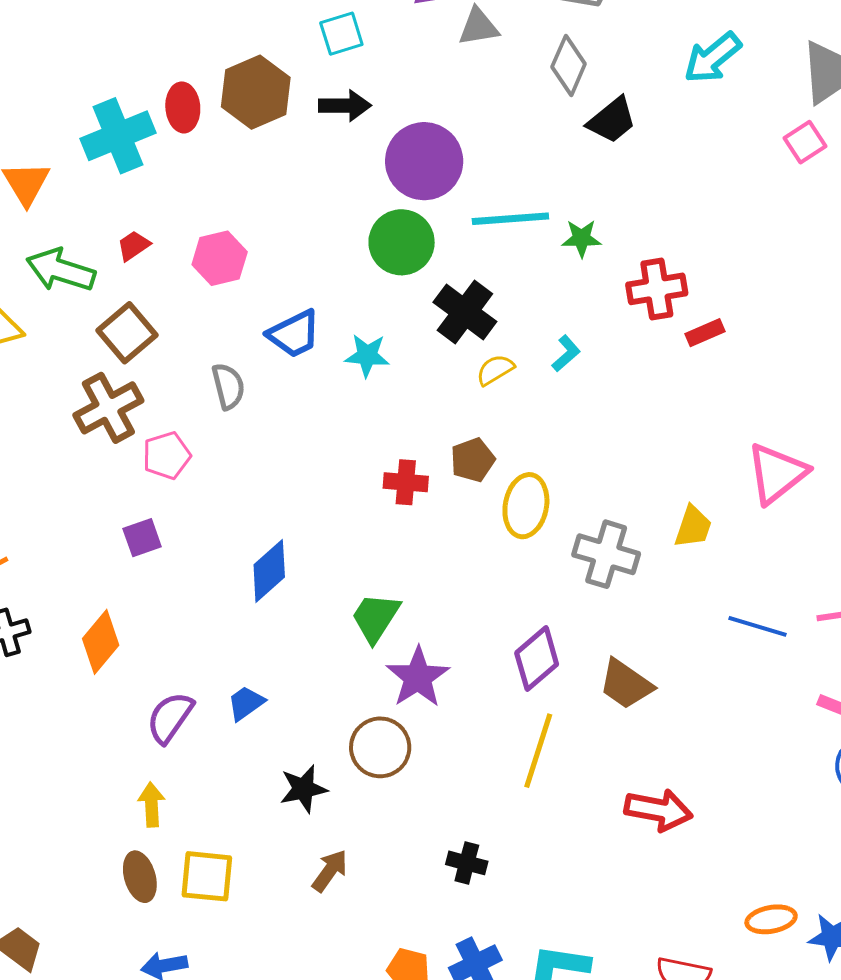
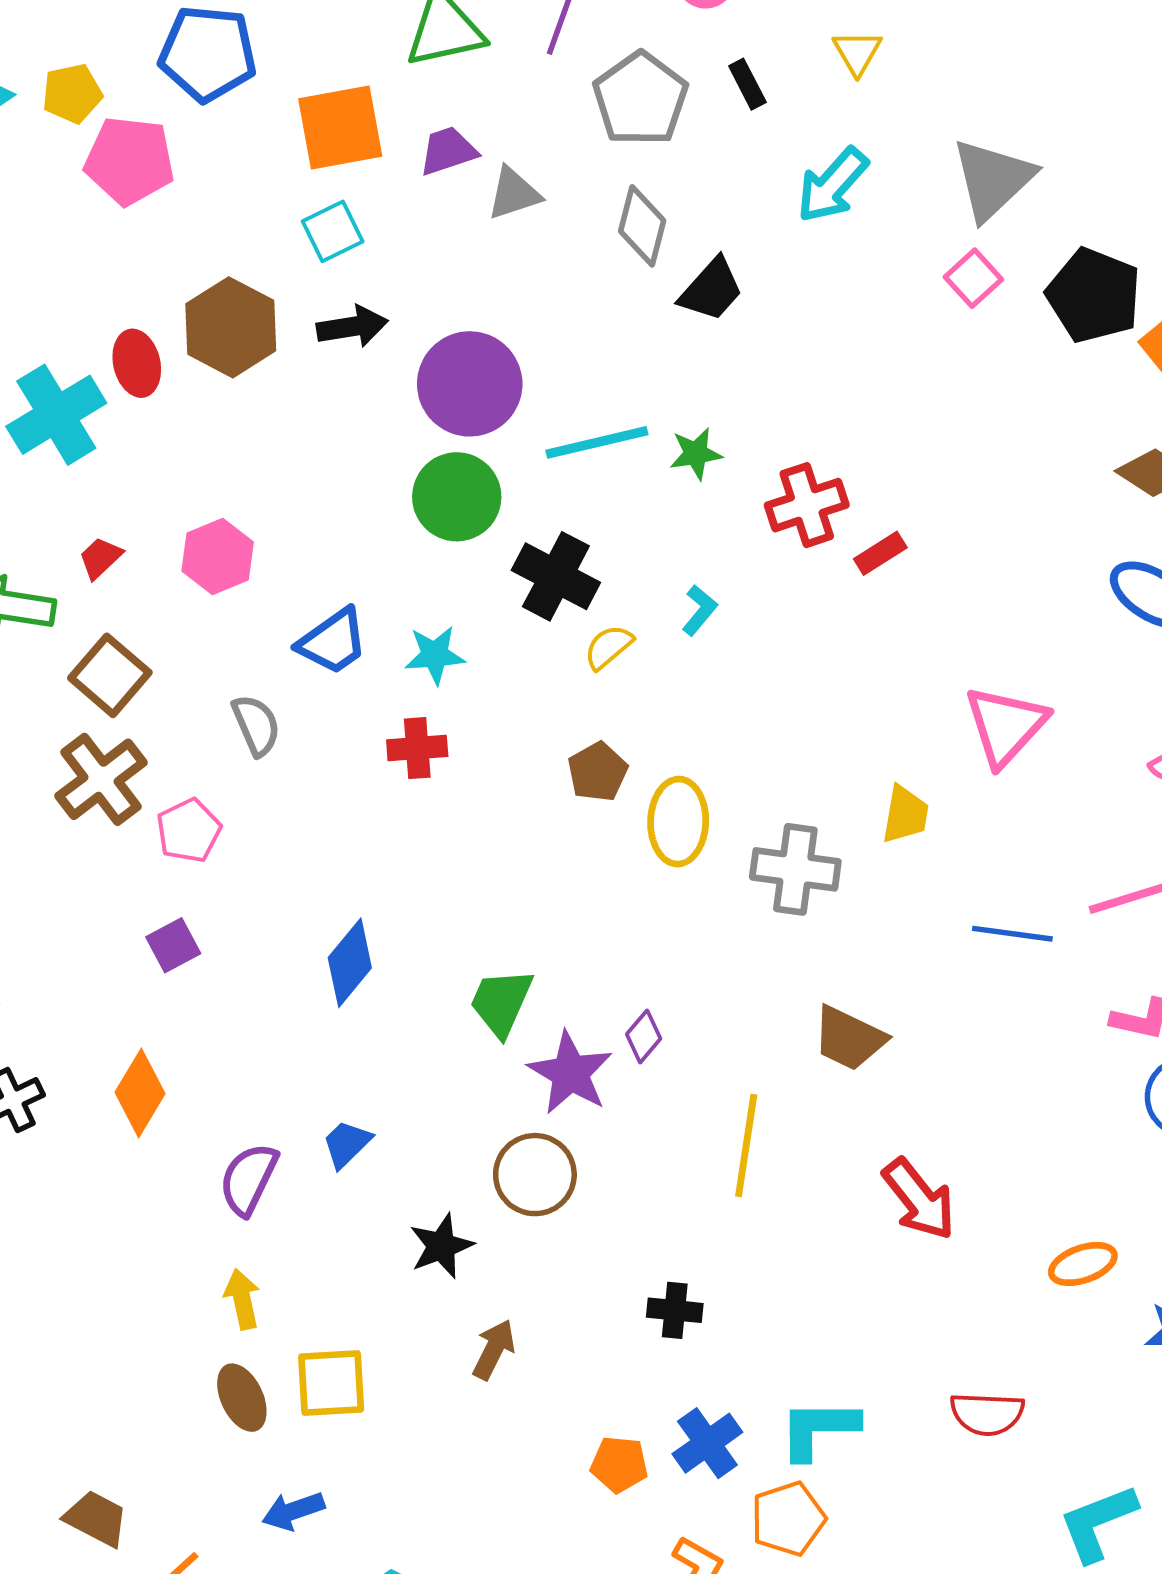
red cross: (406, 482) -> (417, 748), moved
purple diamond: (537, 659) -> (644, 1036), moved, size x0.6
red arrow: (658, 810) -> (919, 1199), turned 50
orange ellipse: (771, 919) -> (1083, 1264), moved

